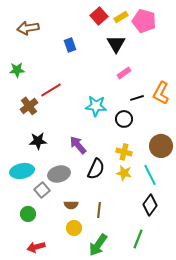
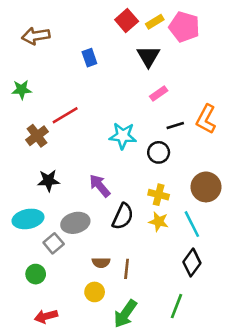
brown semicircle: (71, 205) -> (101, 263), moved

